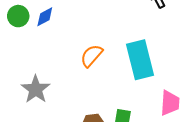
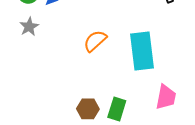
gray star: (36, 89) -> (29, 27), moved, size x0.7

